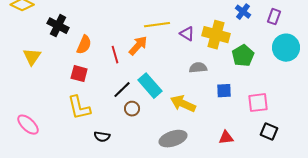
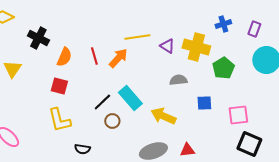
blue cross: (243, 12) -> (223, 24), turned 35
red line: (115, 55) -> (94, 56), moved
black square: (269, 132) -> (249, 144), size x1.4
red triangle: (226, 138) -> (187, 150), moved

